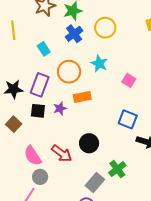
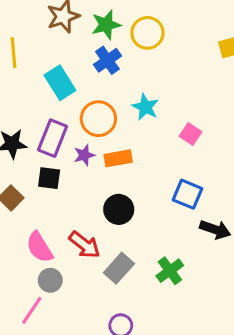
yellow circle: (105, 28) -> (147, 33), moved
cyan rectangle: (44, 49) -> (60, 83), size x1.5
purple star: (60, 108) -> (84, 155), moved
black circle: (89, 143) -> (119, 209), moved
gray rectangle: (95, 182) -> (119, 268), moved

